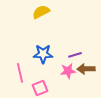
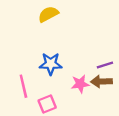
purple line: (75, 55) -> (105, 65), moved

